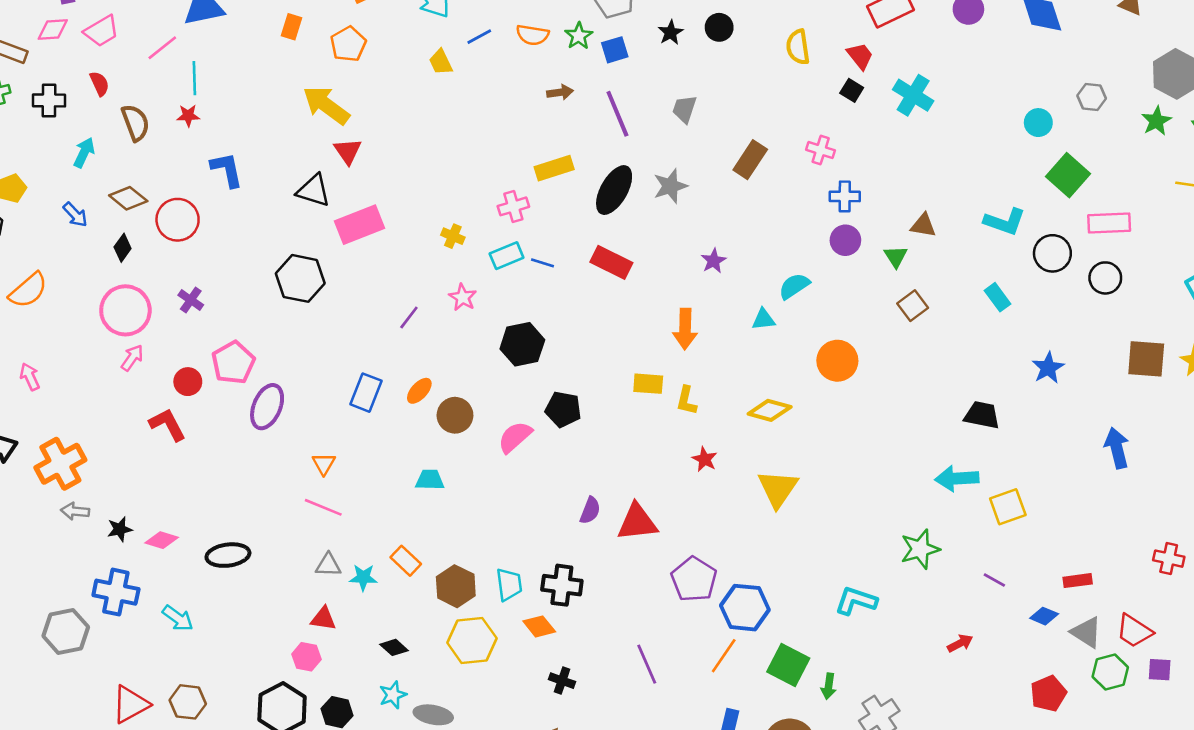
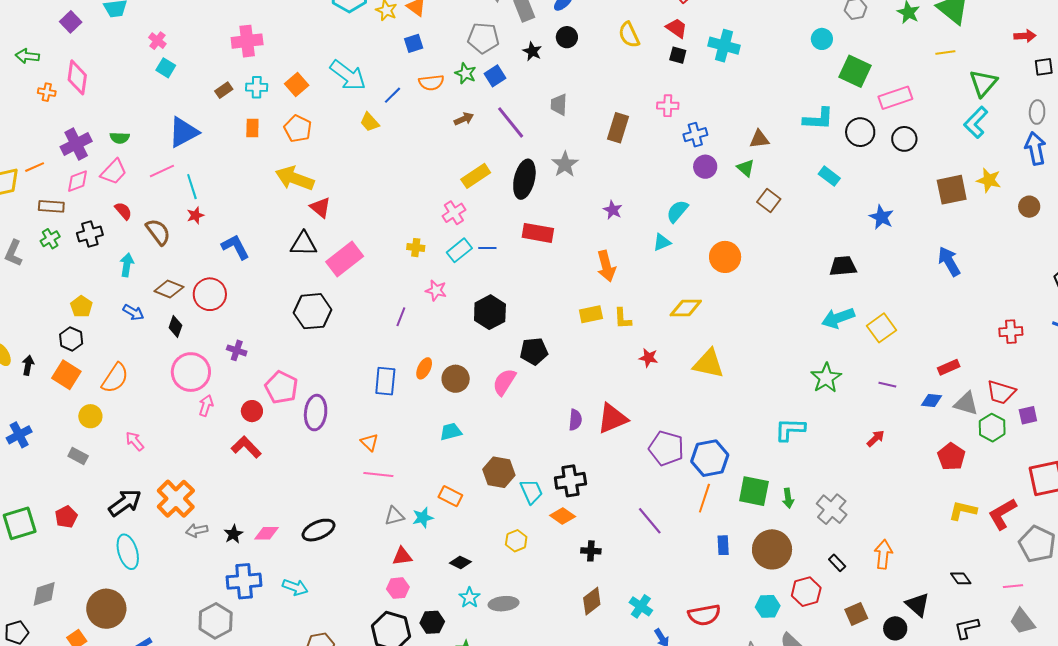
pink line: (162, 48) -> (162, 171), turned 30
yellow triangle: (778, 489) -> (709, 364), turned -36
brown hexagon: (456, 586) -> (499, 472), moved
yellow hexagon: (472, 640) -> (516, 541), size x0.6

